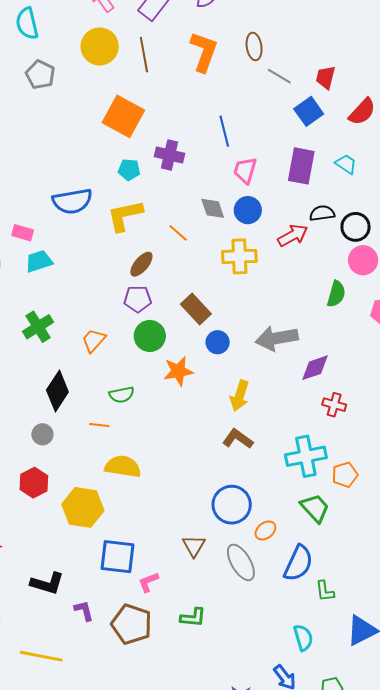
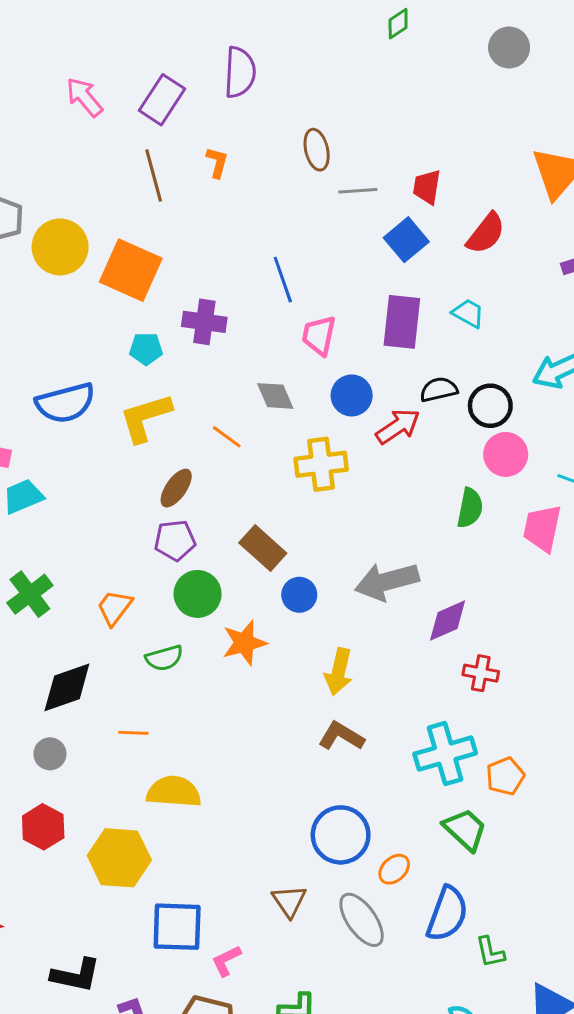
yellow circle: (100, 46) -> (60, 247), moved
orange L-shape: (204, 52) -> (217, 162), moved, size x0.5
gray line: (279, 76) -> (358, 191), turned -30
blue circle: (248, 210) -> (352, 395), moved
black diamond: (57, 391) -> (67, 687), turned 42
green semicircle: (122, 395) -> (164, 658), moved

